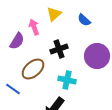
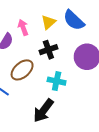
yellow triangle: (54, 14) -> (48, 22), moved
blue semicircle: (84, 20) -> (74, 20), size x1.6

